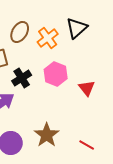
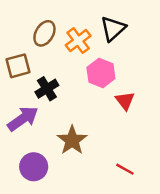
pink hexagon: (56, 74) -> (101, 73), moved
brown star: (47, 135) -> (72, 140), moved

